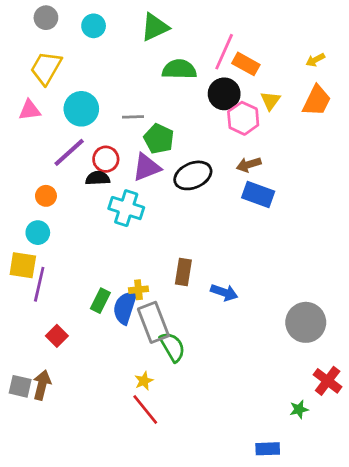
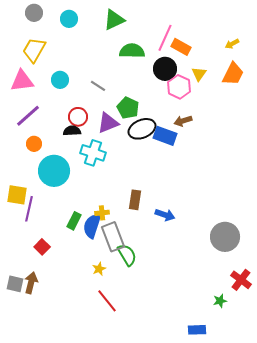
cyan circle: (81, 109) -> (60, 80), size x0.7
pink triangle: (30, 110) -> (22, 81), size x1.4
gray line: (133, 117) -> (98, 86), turned 35
green pentagon: (159, 139) -> (128, 108), moved
purple line: (69, 152) -> (28, 116), moved
blue rectangle: (258, 195) -> (165, 136), moved
cyan circle: (38, 233) -> (54, 171), moved, size x1.8
yellow star: (144, 381) -> (99, 269), moved

